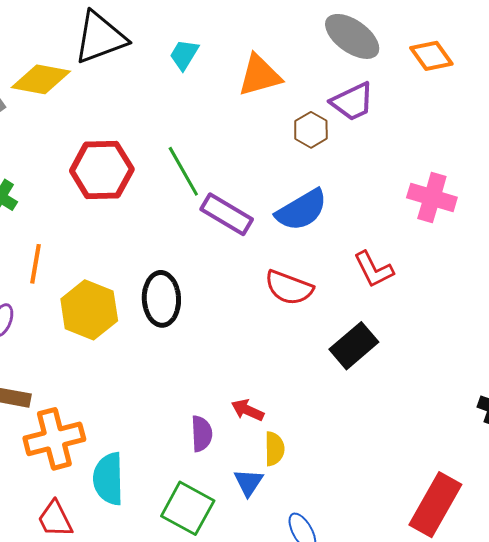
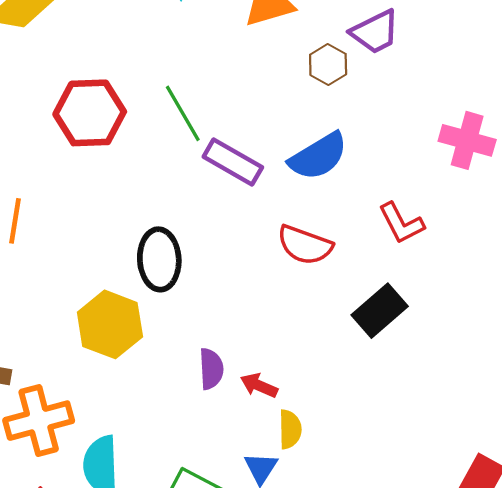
yellow hexagon: (89, 310) -> (110, 324), moved
purple semicircle: (202, 434) -> (211, 369), moved

